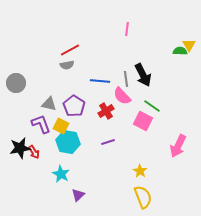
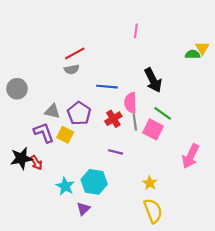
gray line: (126, 79) -> (135, 122), moved
pink semicircle: (122, 96) -> (131, 103), turned 42
cyan hexagon: (68, 142) -> (94, 182), moved
purple line: (108, 142) -> (116, 152), turned 32

